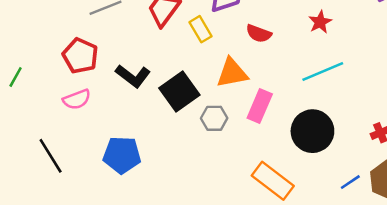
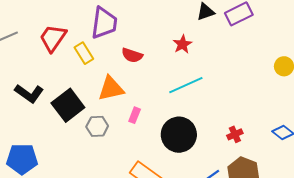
pink rectangle: (260, 106) -> (135, 115), size x0.6

